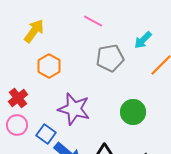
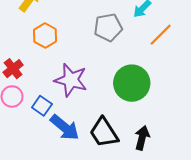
green circle: (133, 112) -> (132, 83), size x1.4

